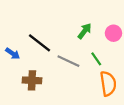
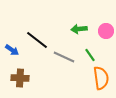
green arrow: (85, 31) -> (79, 29), turned -133
brown cross: (32, 80) -> (20, 78), moved

